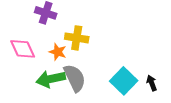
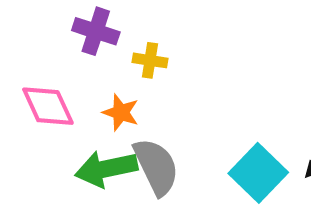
yellow cross: (77, 38) -> (150, 60), moved, size x0.7

